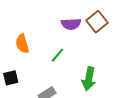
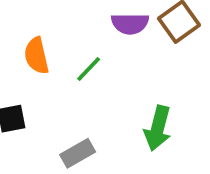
green line: (57, 55) -> (89, 69), moved

